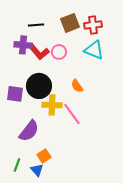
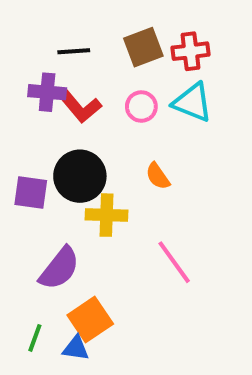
pink circle: (59, 52) -> (141, 107), moved
pink line: (72, 114) -> (174, 262), moved
orange square: (44, 156) -> (90, 320), size x1.5
blue triangle: (37, 170) -> (76, 348), turned -40

